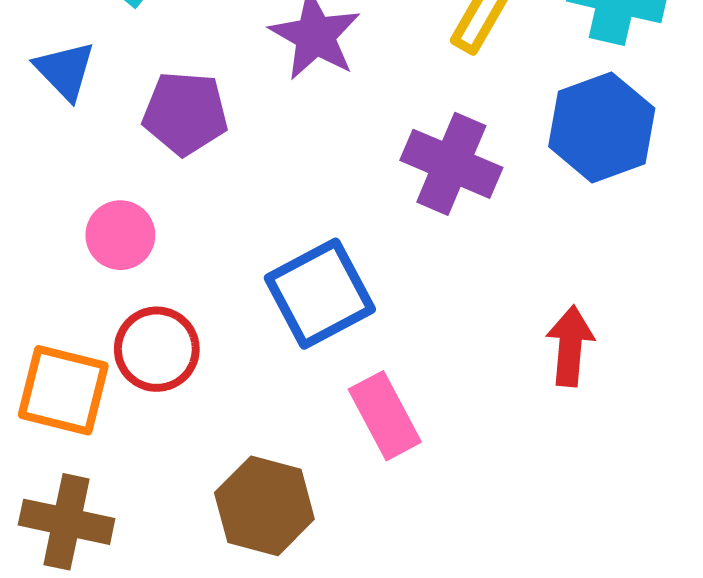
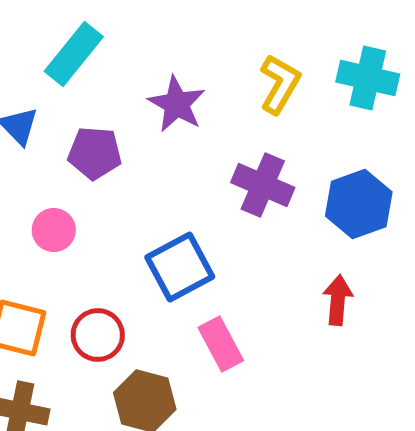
blue hexagon: (602, 127) -> (359, 204), moved
red circle: (157, 349) -> (98, 335), moved

